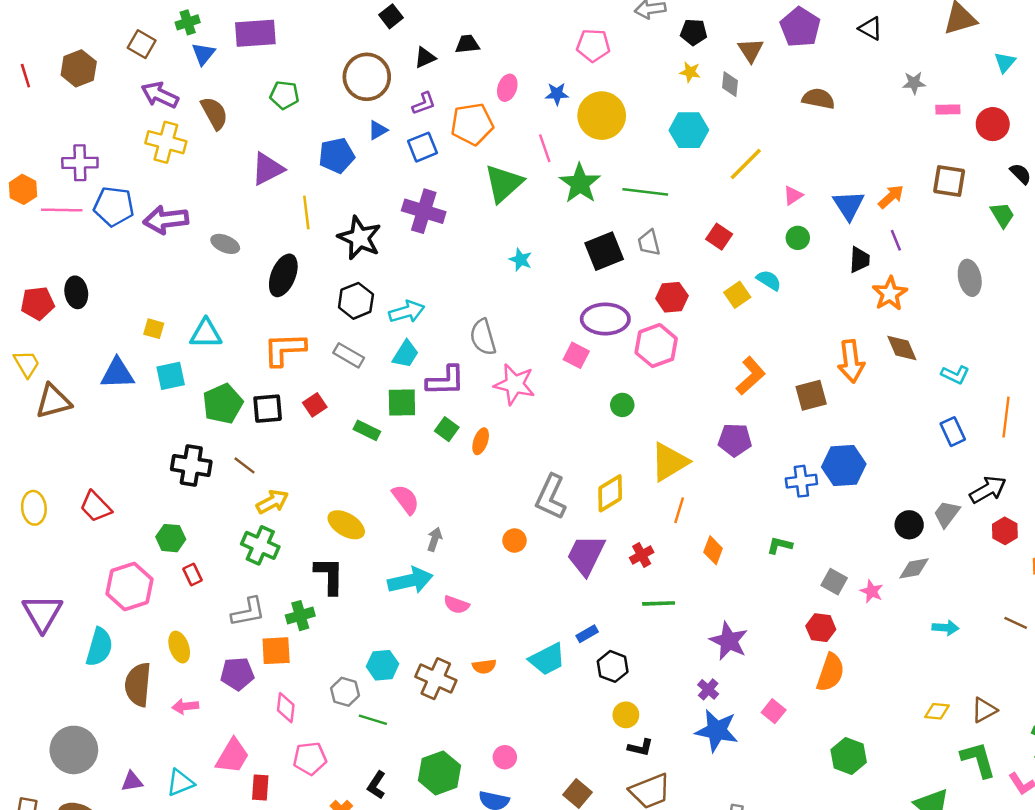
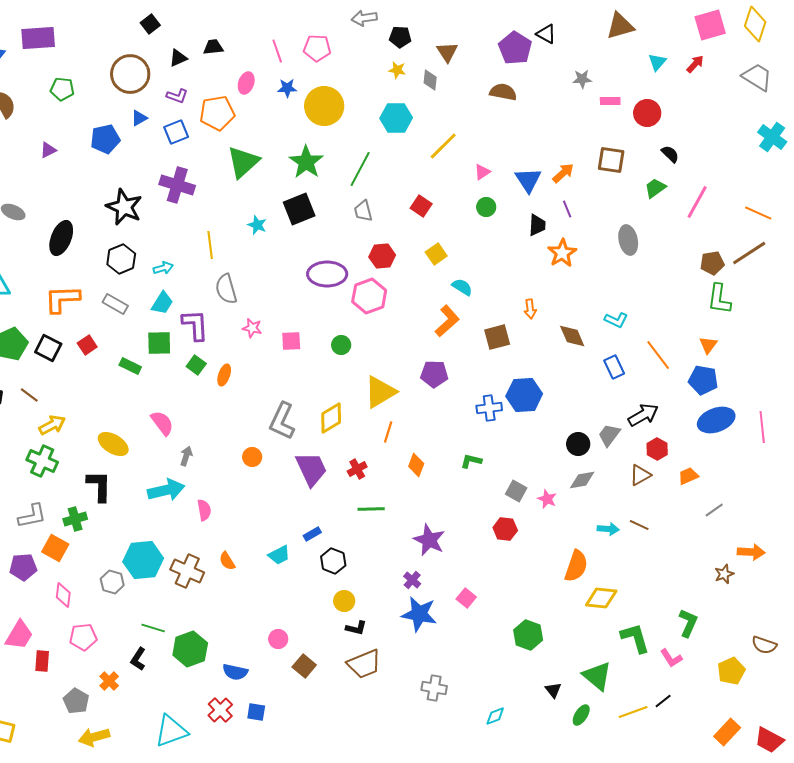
purple pentagon: (800, 27) -> (515, 48), moved
purple L-shape: (424, 103) -> (177, 96), turned 40
pink line: (545, 148) -> (277, 51), moved
purple triangle: (268, 169) -> (48, 150), size x0.6
green line: (645, 192) -> (360, 169), turned -69
yellow line: (306, 212) -> (210, 245), moved
green trapezoid: (1002, 215) -> (655, 188), turned -95
black square: (604, 251) -> (299, 209), moved
cyan semicircle: (769, 280) -> (462, 287), moved
cyan arrow: (407, 312) -> (163, 268), size x0.7
brown diamond: (902, 348) -> (572, 336), moved
pink square: (576, 355) -> (291, 341), moved, turned -30
orange arrow: (851, 361) -> (530, 309), size x0.6
purple L-shape: (446, 381) -> (195, 325), turned -92
pink star: (515, 384) -> (252, 328), size x0.6
black square: (268, 409) -> (48, 348), turned 32
orange line: (1006, 417) -> (658, 355), turned -44
purple trapezoid: (586, 555) -> (311, 469), turned 129
pink semicircle: (456, 605) -> (204, 510), turned -120
brown line: (1016, 623) -> (639, 525), moved
orange square: (276, 651) -> (55, 548), turned 32
cyan trapezoid: (547, 659) -> (279, 555), size x0.7
cyan hexagon: (383, 665) -> (143, 560), size x1.5
orange semicircle: (484, 666) -> (227, 561), turned 66
orange semicircle: (830, 672) -> (576, 566), moved
brown triangle: (984, 710) -> (640, 475), moved
yellow diamond: (937, 711) -> (601, 598), size x1.5
green line: (373, 720) -> (153, 628), moved
pink circle: (505, 757) -> (278, 639), moved

